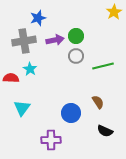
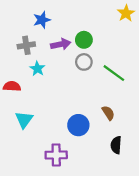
gray cross: (24, 41) -> (26, 45), size x0.7
green line: (103, 66) -> (114, 73), turned 50
cyan star: (30, 69) -> (37, 69), moved
black semicircle: (105, 131) -> (116, 145), turned 70

